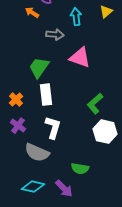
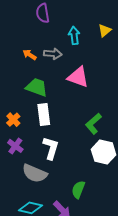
orange arrow: (32, 13) -> (30, 55), moved
green trapezoid: (39, 68) -> (37, 87), turned 75
green semicircle: (80, 169) -> (78, 190), turned 102

